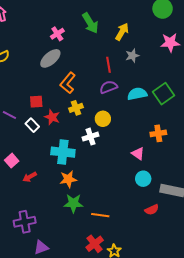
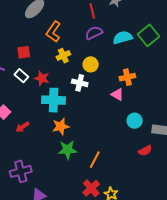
red star: (52, 117) -> (42, 78), moved
orange cross: (158, 133) -> (127, 77), moved
white cross: (91, 137) -> (80, 83), turned 35
pink triangle: (138, 154) -> (117, 94), moved
orange line: (100, 215) -> (95, 160), turned -66

